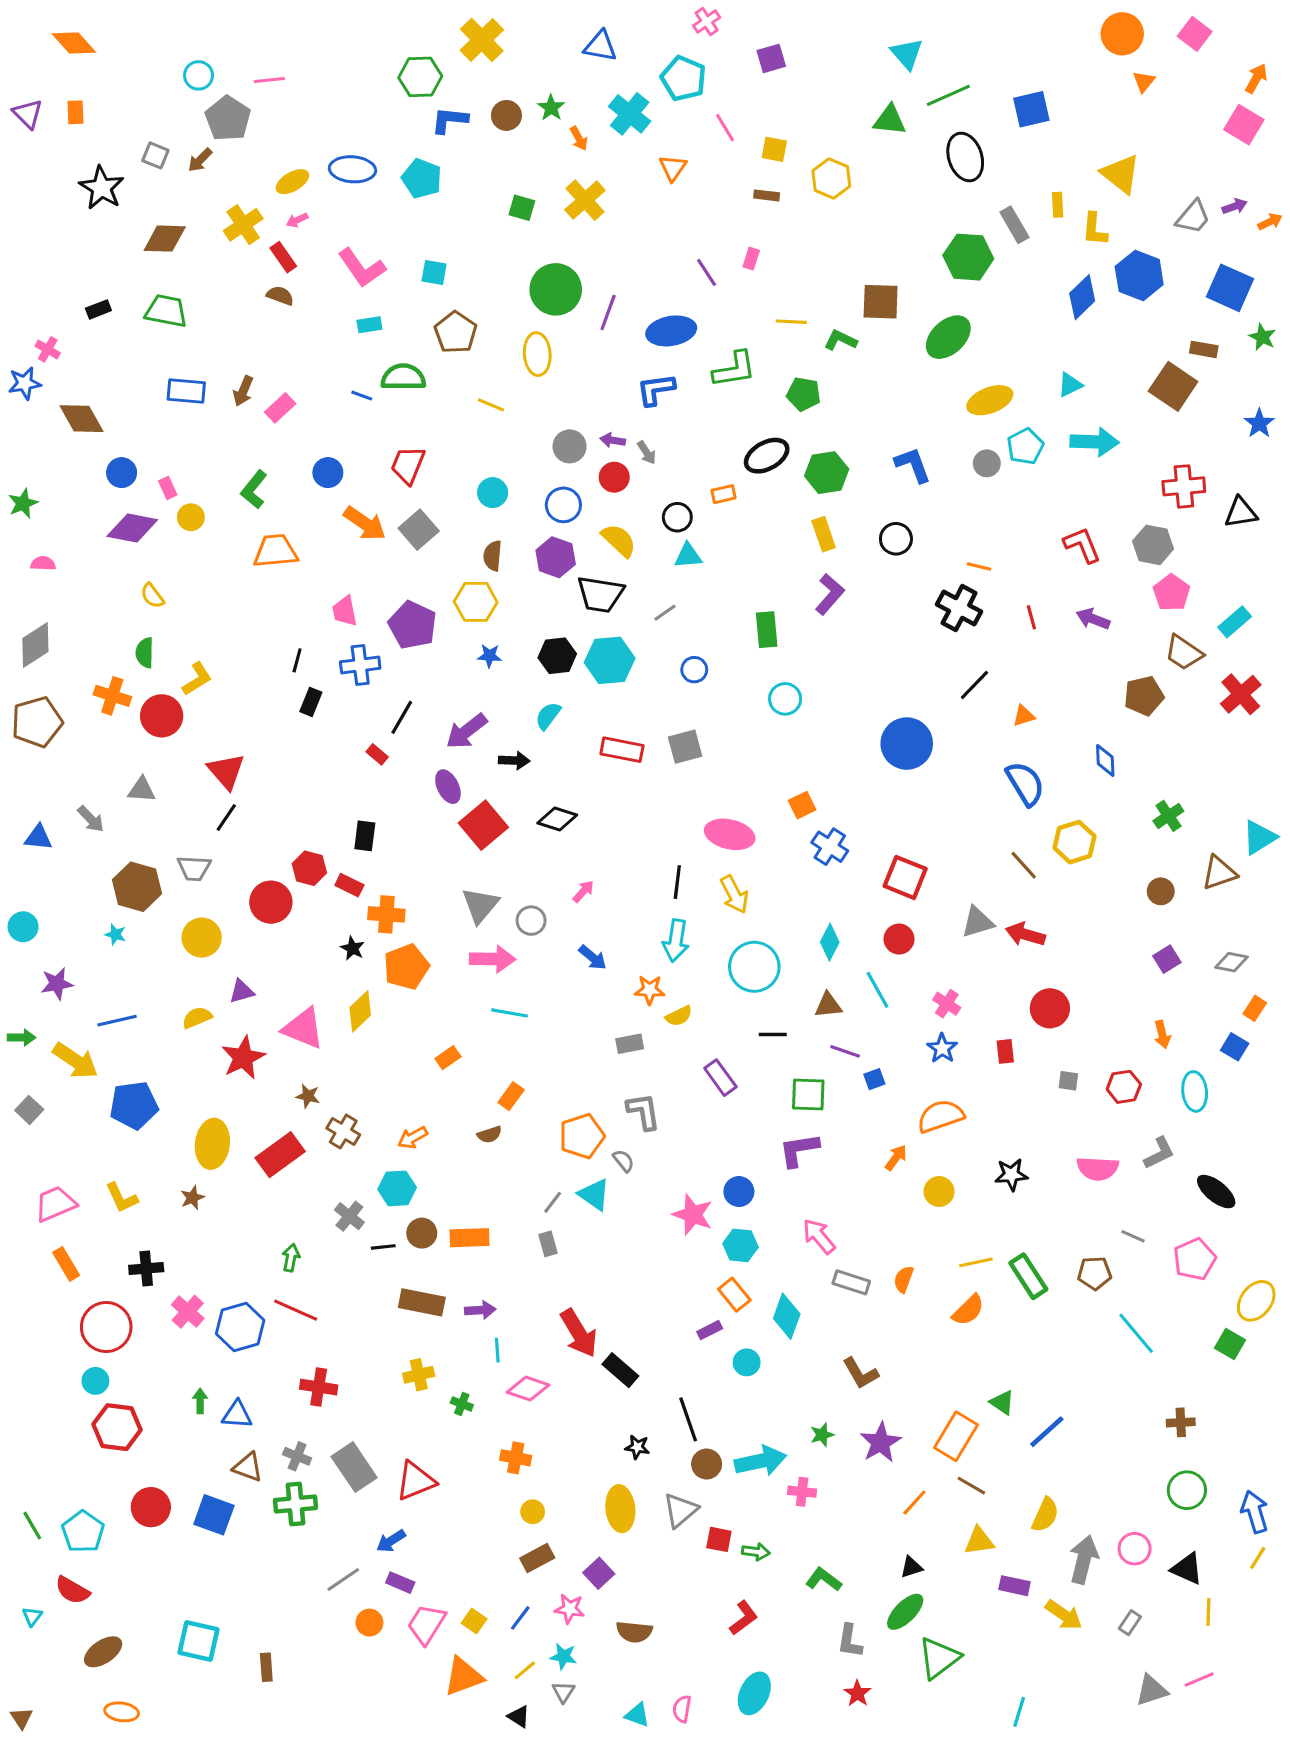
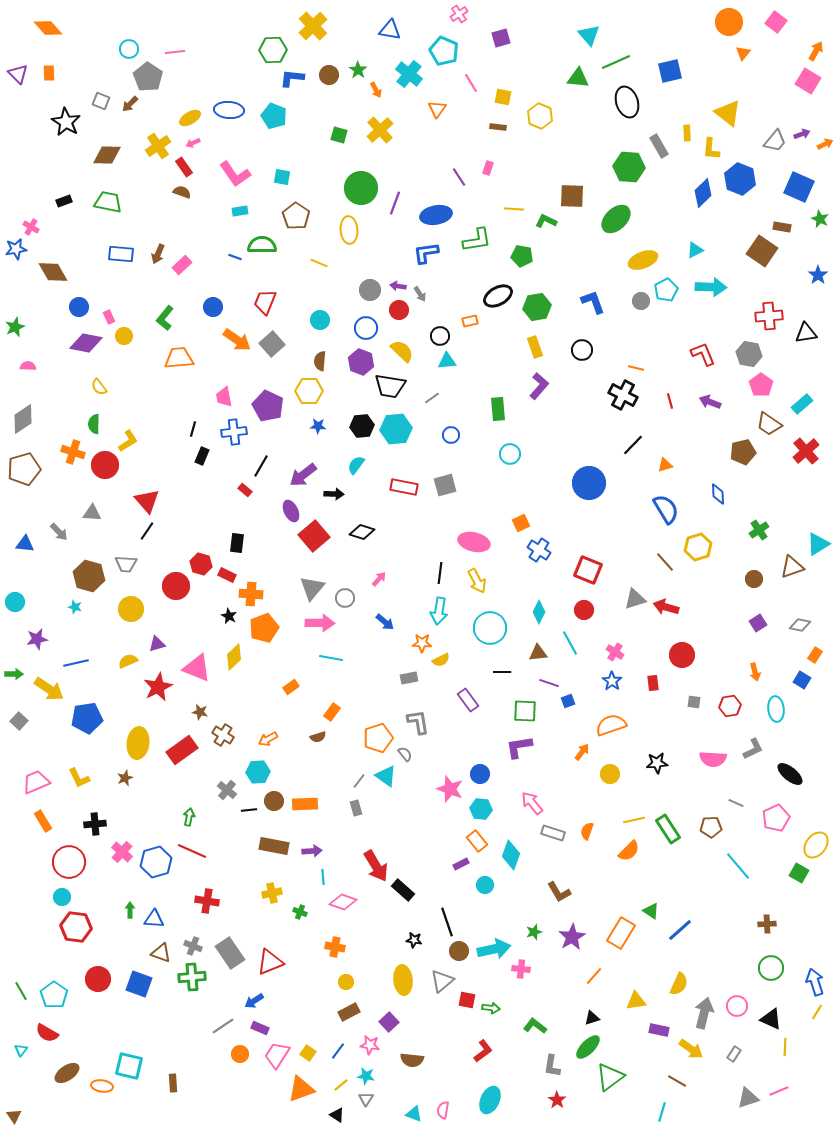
brown line: (971, 1486) -> (677, 1081), moved
orange ellipse: (122, 1712) -> (102, 1086), moved

